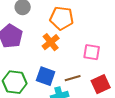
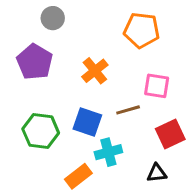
orange pentagon: (62, 18) -> (142, 30), moved
brown line: (73, 78) -> (128, 110), moved

